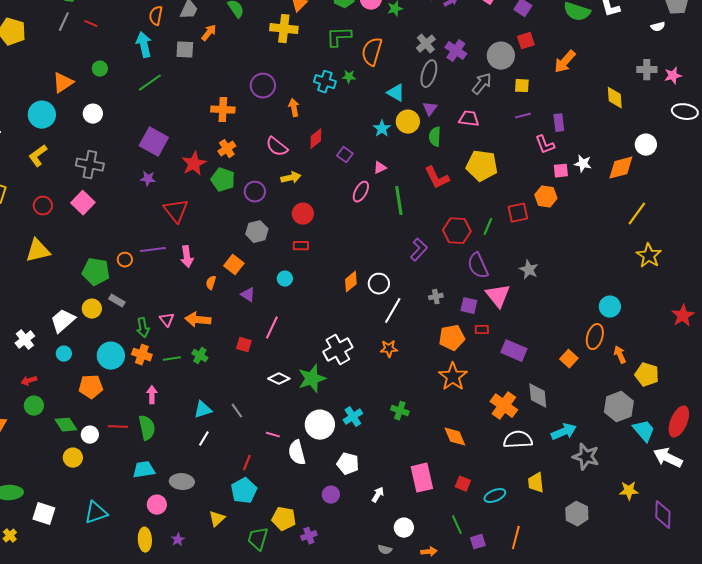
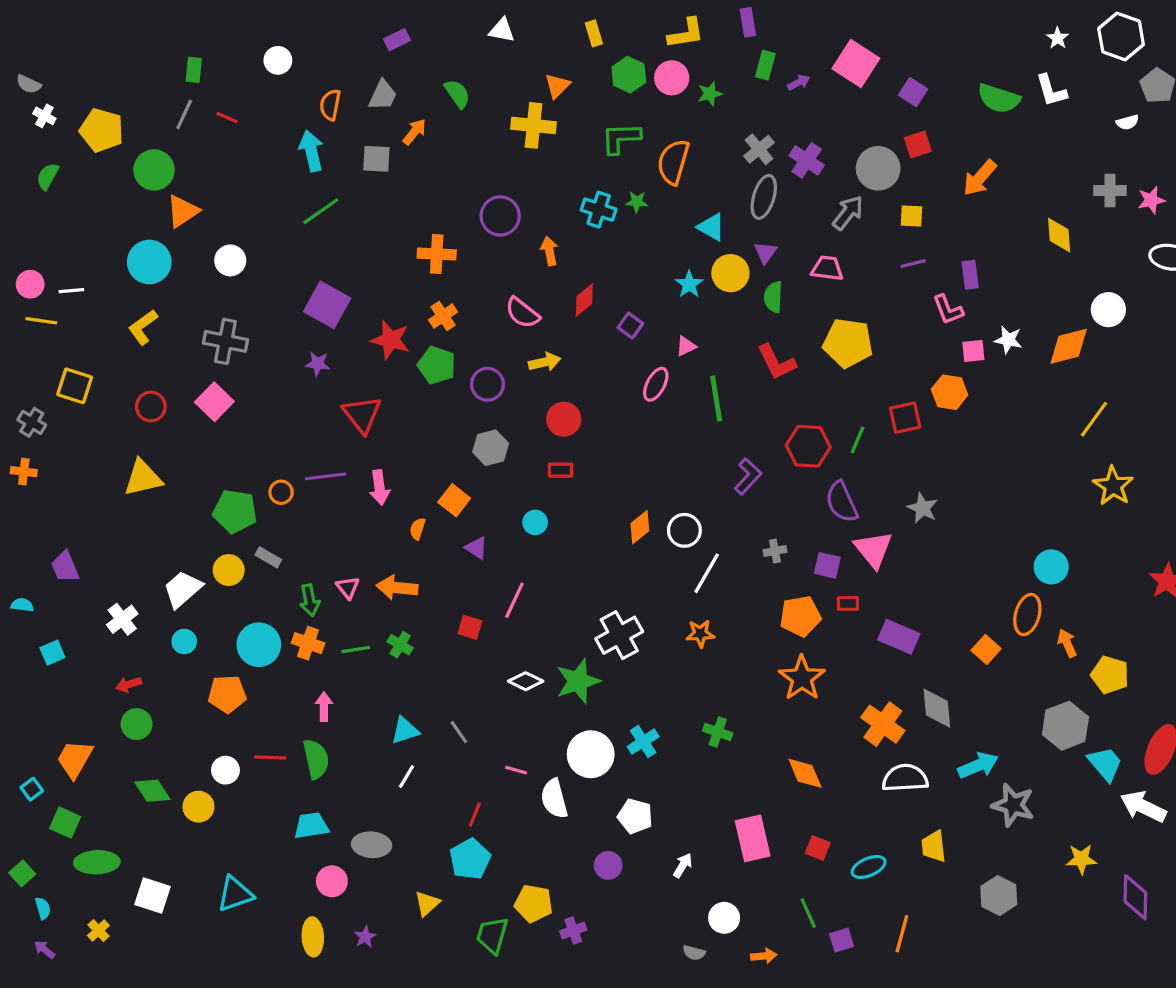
green circle: (100, 69) -> (154, 170), moved, size x1.6
red star: (194, 164) -> (391, 340), turned -30
green diamond: (66, 425) -> (152, 791), moved

